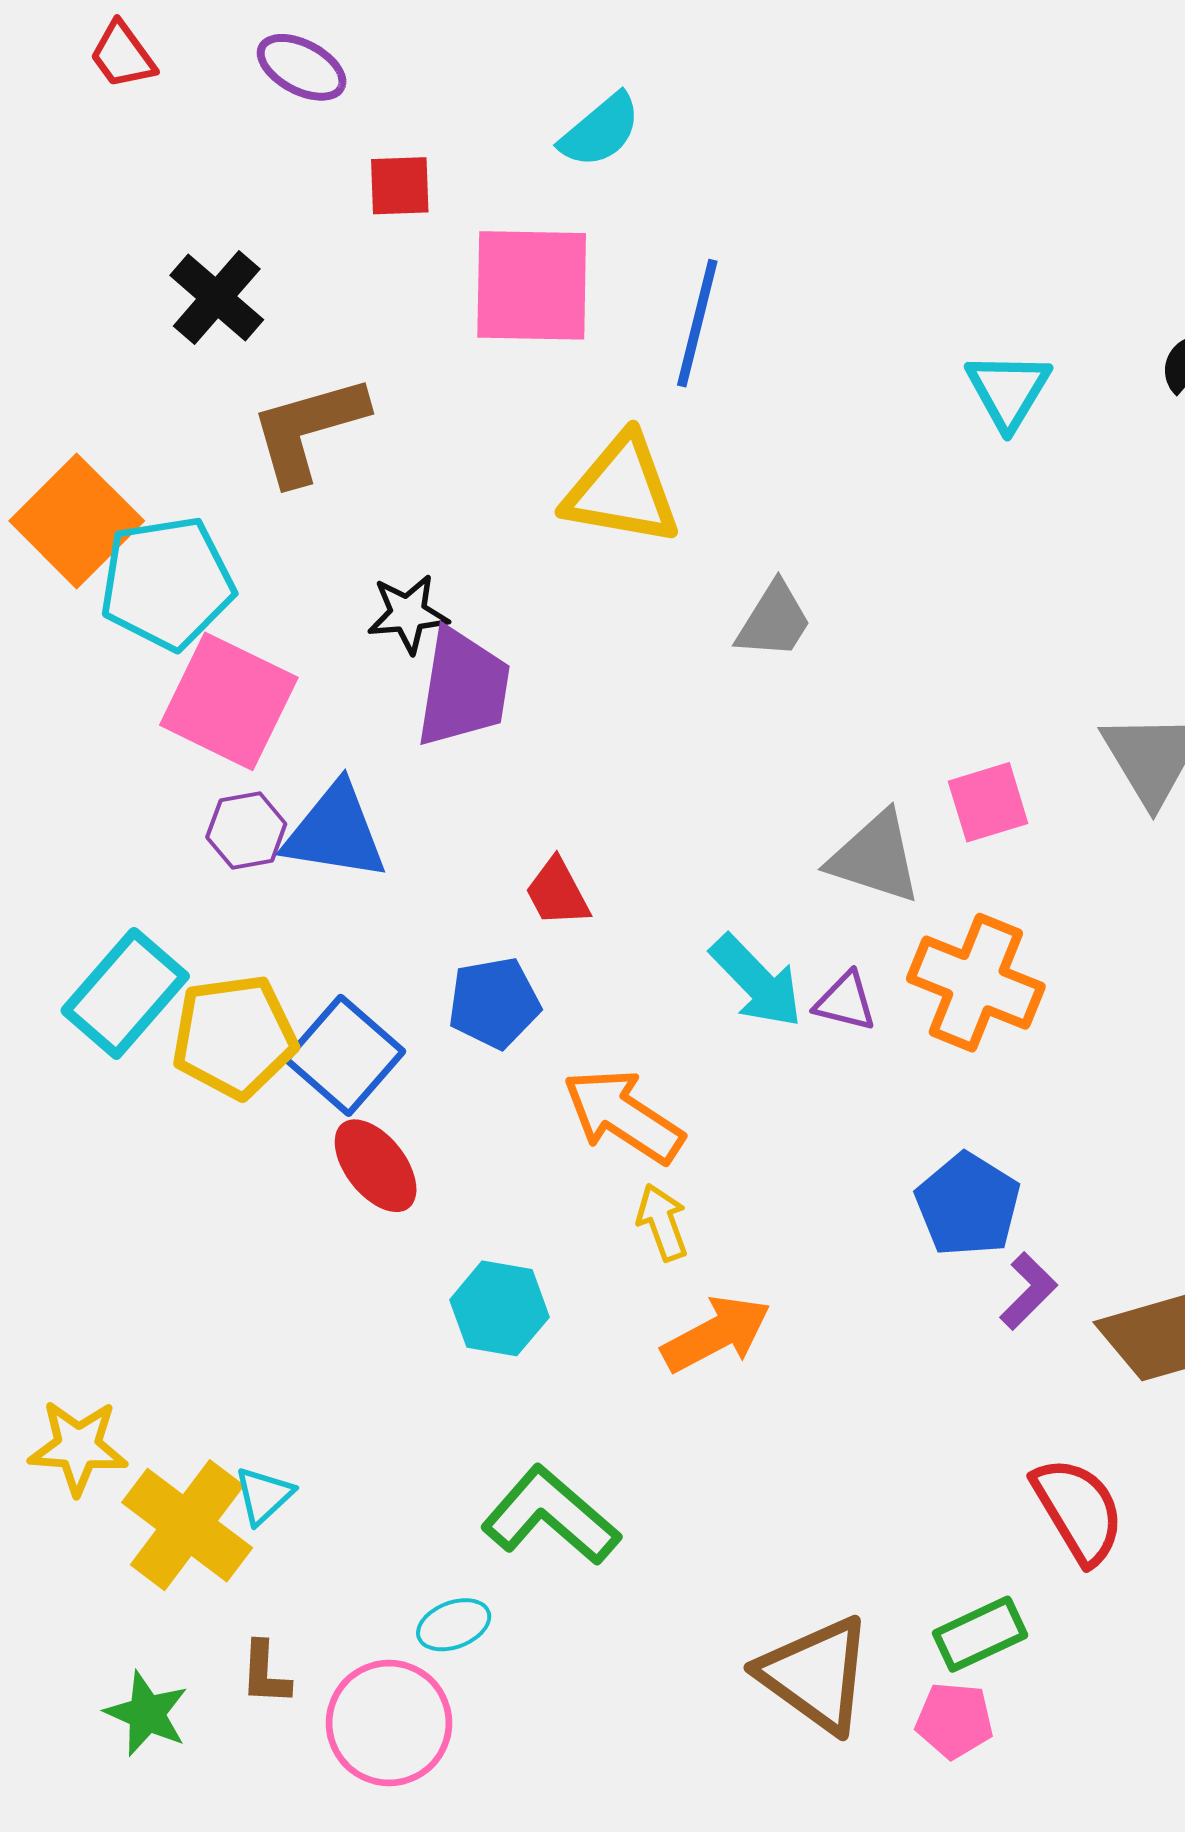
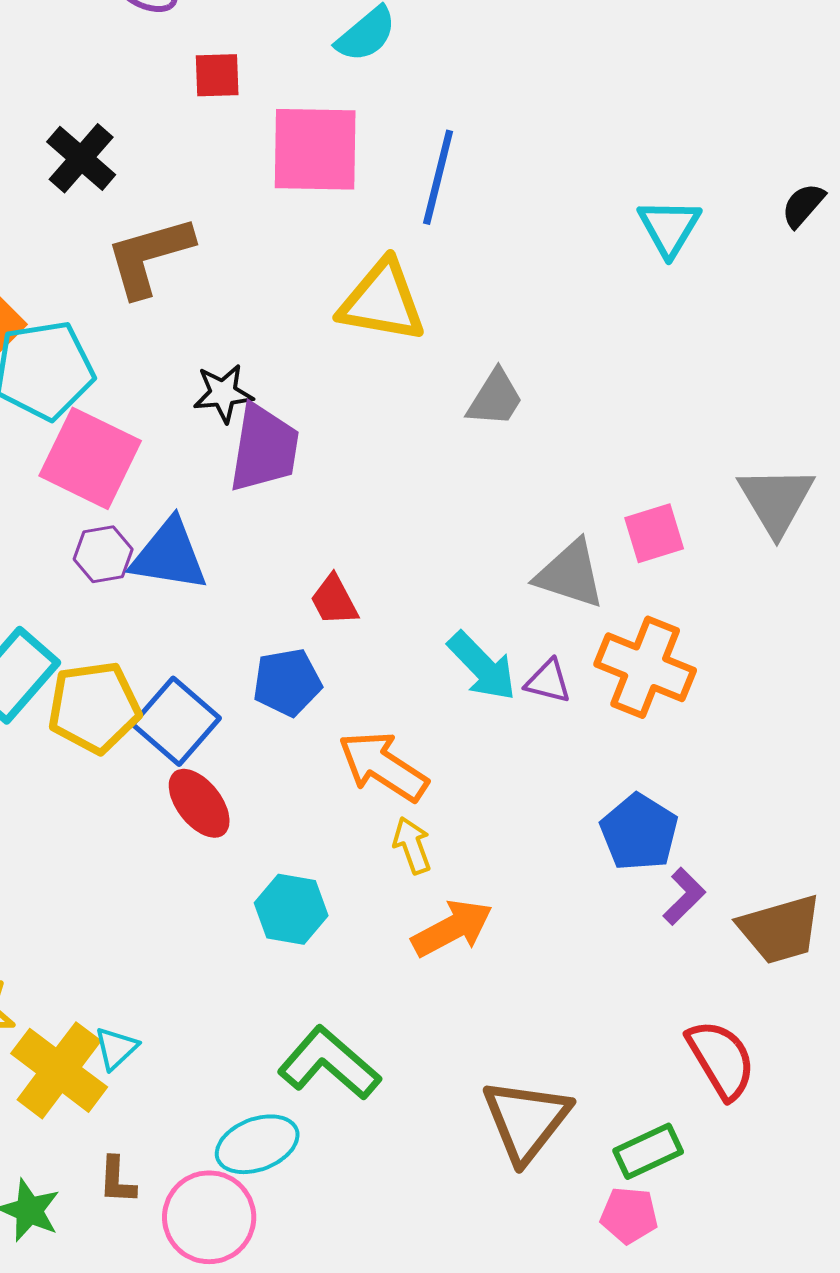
cyan ellipse: (454, 1625) -> (257, 1144), size x1.5
brown triangle: (816, 1675) -> (526, 1120), moved, turned 32

